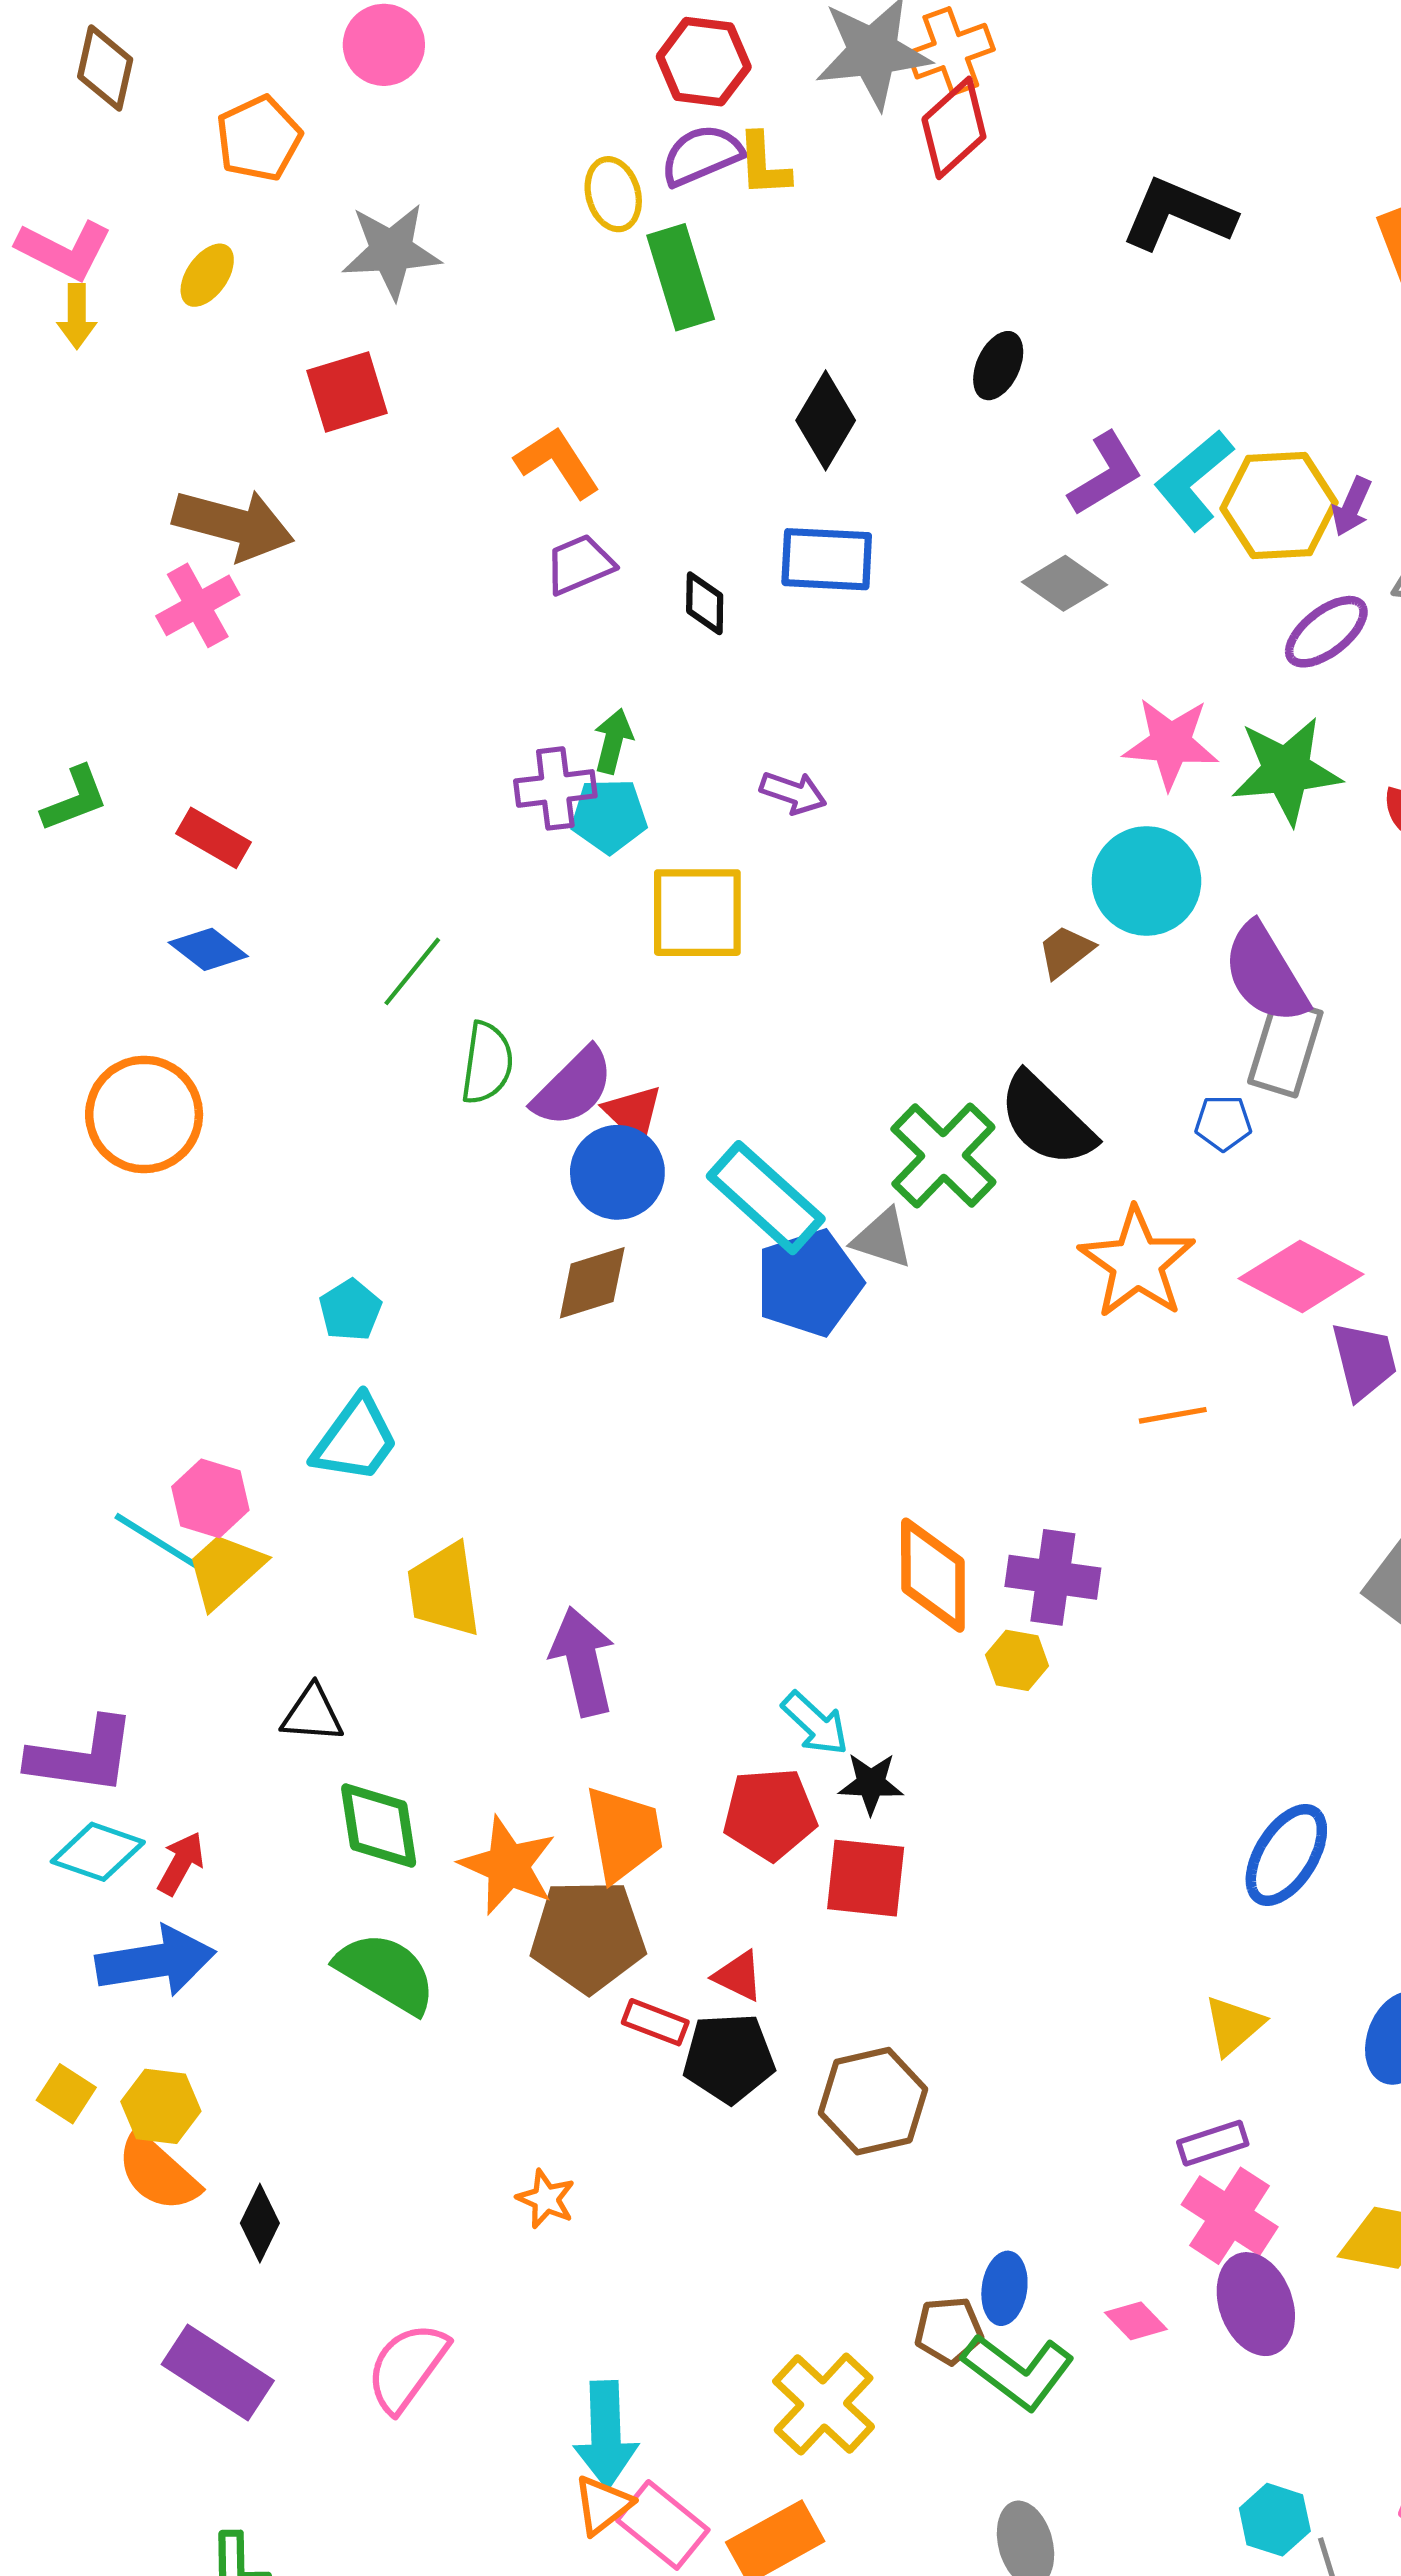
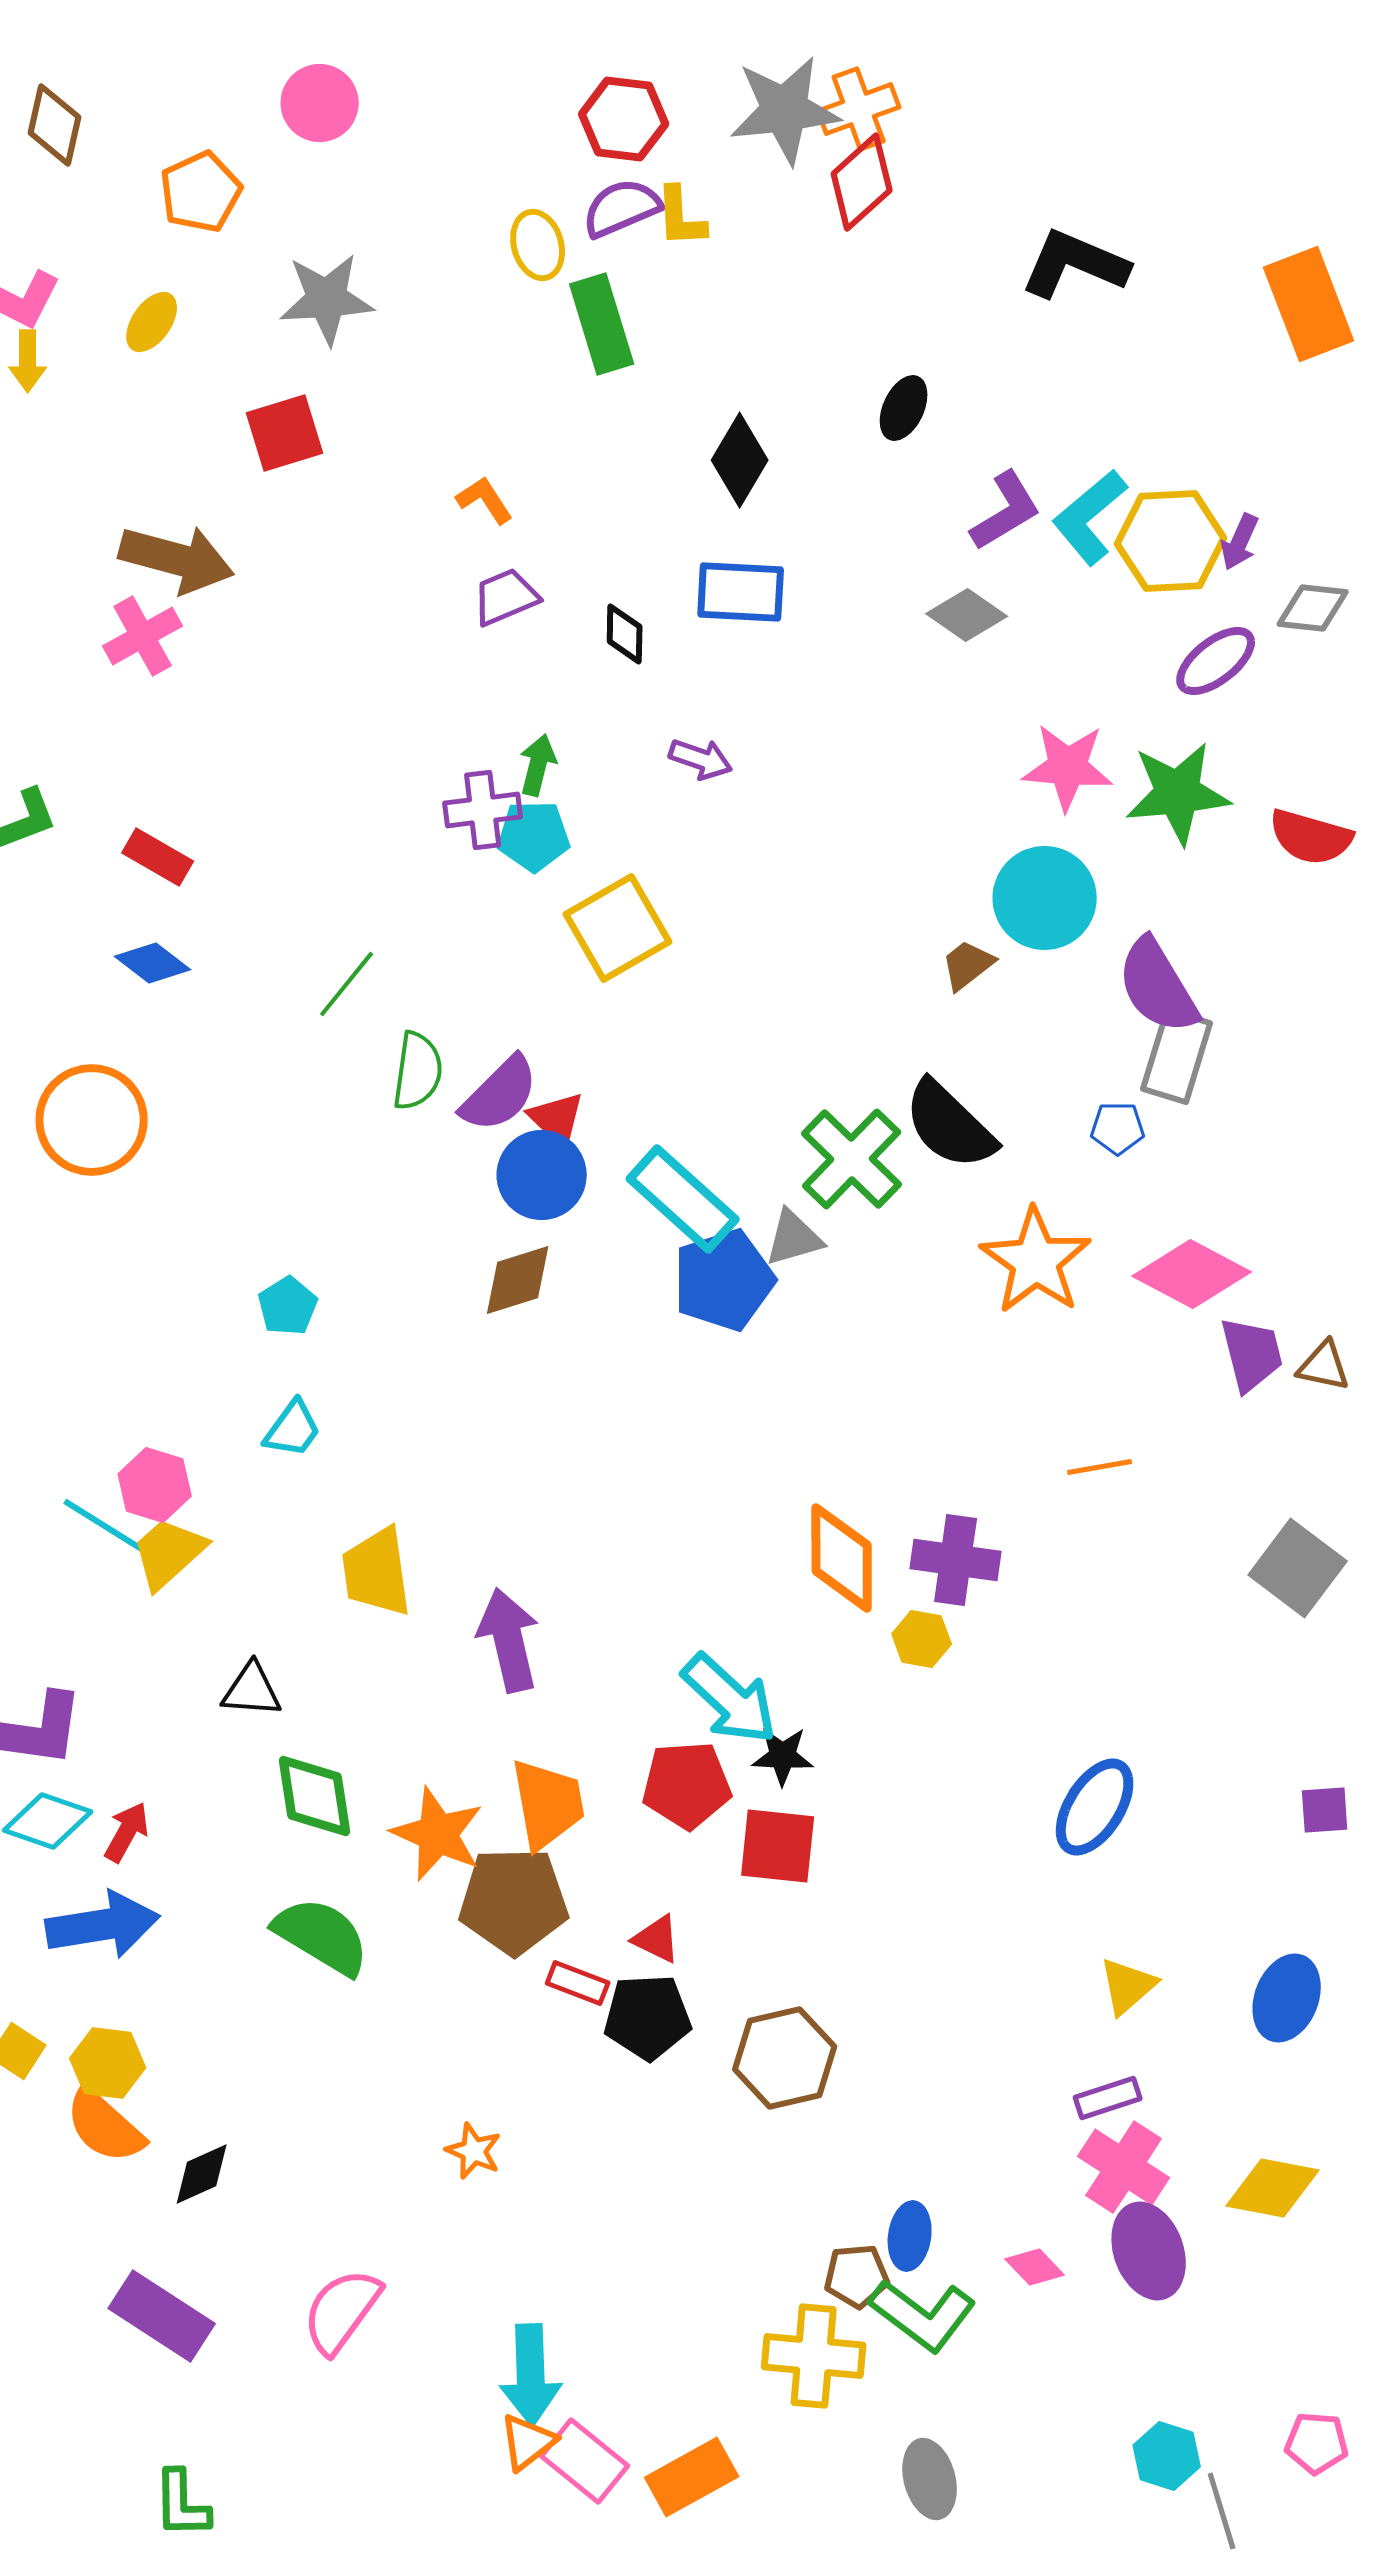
orange L-shape: (557, 462) -> (485, 500), size x0.7
purple arrow: (793, 793) -> (701, 759), moved
yellow square: (697, 913) -> (618, 928), turned -30
gray triangle: (882, 1239) -> (794, 1238), turned -34
orange line: (1173, 1415) -> (1100, 1467), moved
cyan trapezoid: (356, 1440) -> (293, 1429), size x0.7
cyan arrow: (815, 1723) -> (730, 1699), size x1.5
blue ellipse: (1286, 1855) -> (1095, 1807), moved
black diamond: (260, 2223) -> (202, 2174), turned 40
yellow cross: (824, 2404) -> (814, 2356), moved, turned -38

